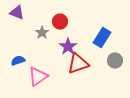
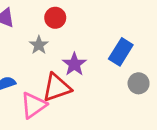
red circle: (60, 22) -> (55, 18), moved
red triangle: (78, 64) -> (57, 87), moved

